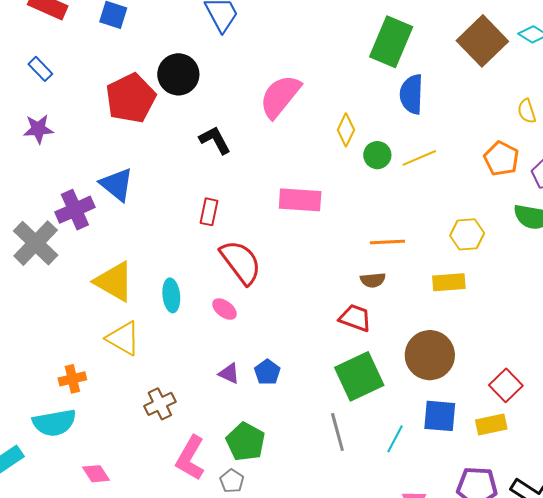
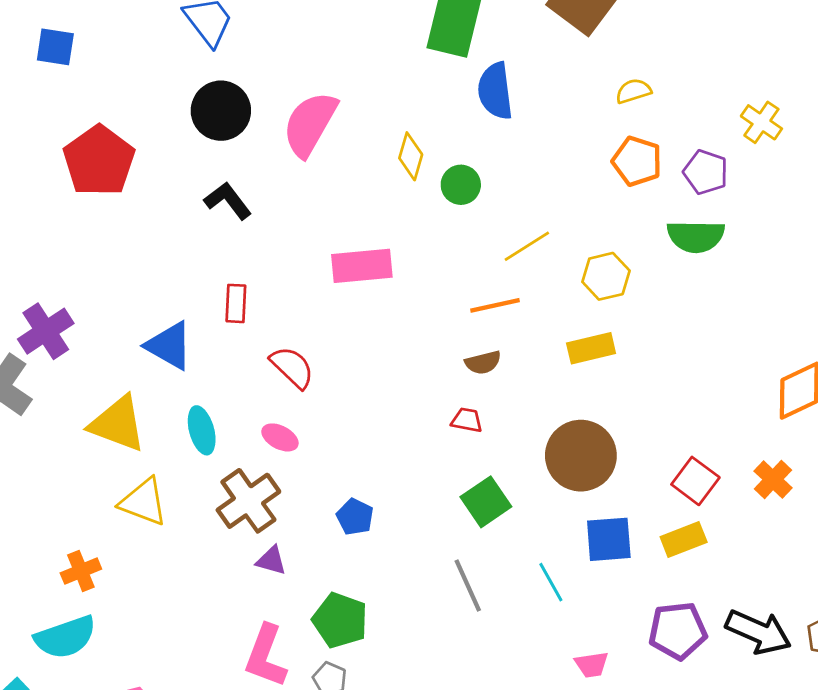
black circle: (178, 74) -> (221, 111), moved
yellow semicircle: (527, 111) -> (633, 91), moved, turned 100
yellow line: (419, 158) -> (527, 246), moved
blue triangle: (117, 184) -> (169, 346), moved
red semicircle: (241, 262) -> (292, 367), size x0.7
red trapezoid: (355, 318) -> (467, 420), size x0.7
purple triangle: (229, 374) -> (271, 561), moved
green square: (359, 376) -> (486, 502), size x0.7
brown cross: (160, 404) -> (248, 501), moved, size x1.4
cyan line: (395, 439) -> (551, 582), turned -48

